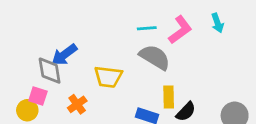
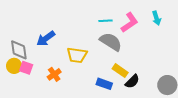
gray diamond: (50, 71) -> (19, 50), moved
yellow rectangle: (169, 97) -> (120, 71), turned -56
yellow circle: (27, 110) -> (14, 66), moved

